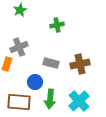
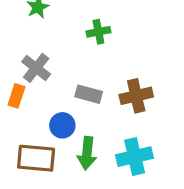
gray cross: (19, 47) -> (36, 68), turned -30
cyan cross: (79, 101) -> (135, 157), turned 30

